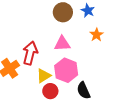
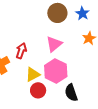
pink triangle: (62, 44) -> (54, 44), turned -42
red arrow: (30, 53) -> (21, 51), size x0.7

